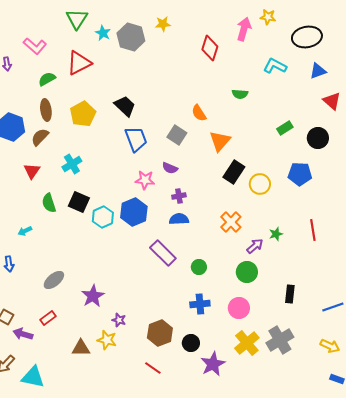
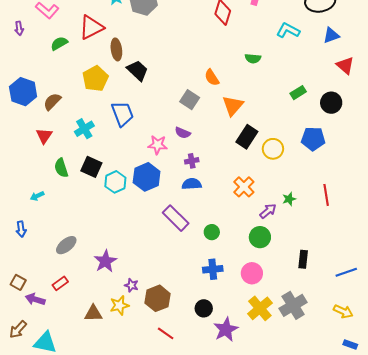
brown ellipse: (46, 110) -> (116, 49), moved
blue trapezoid: (136, 139) -> (122, 114), moved
brown hexagon: (160, 333) -> (158, 298), moved
yellow star: (107, 340) -> (119, 305), turned -30

